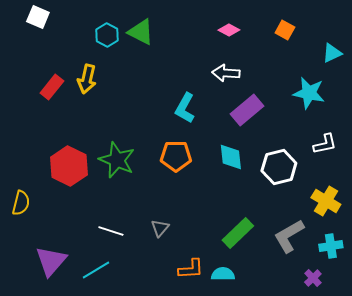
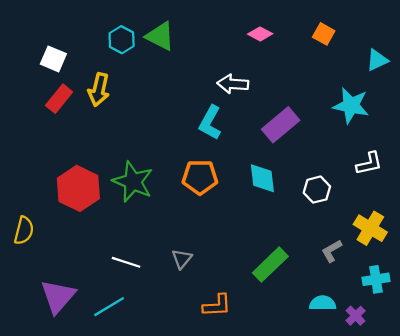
white square: (38, 17) -> (53, 59), moved
white arrow: (226, 73) -> (233, 84), moved
white hexagon: (279, 167) -> (317, 190), size x0.7
gray L-shape: (289, 236) -> (332, 251), moved, size x0.6
cyan semicircle: (223, 274) -> (323, 303), moved

